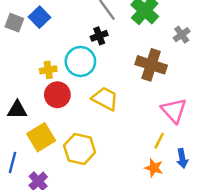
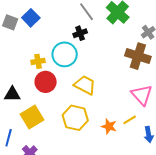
brown cross: (151, 65) -> (138, 56), moved
yellow line: (159, 141) -> (130, 120), turned 32
yellow hexagon: (80, 149) -> (75, 118), moved
orange star: (154, 168) -> (109, 126), moved

